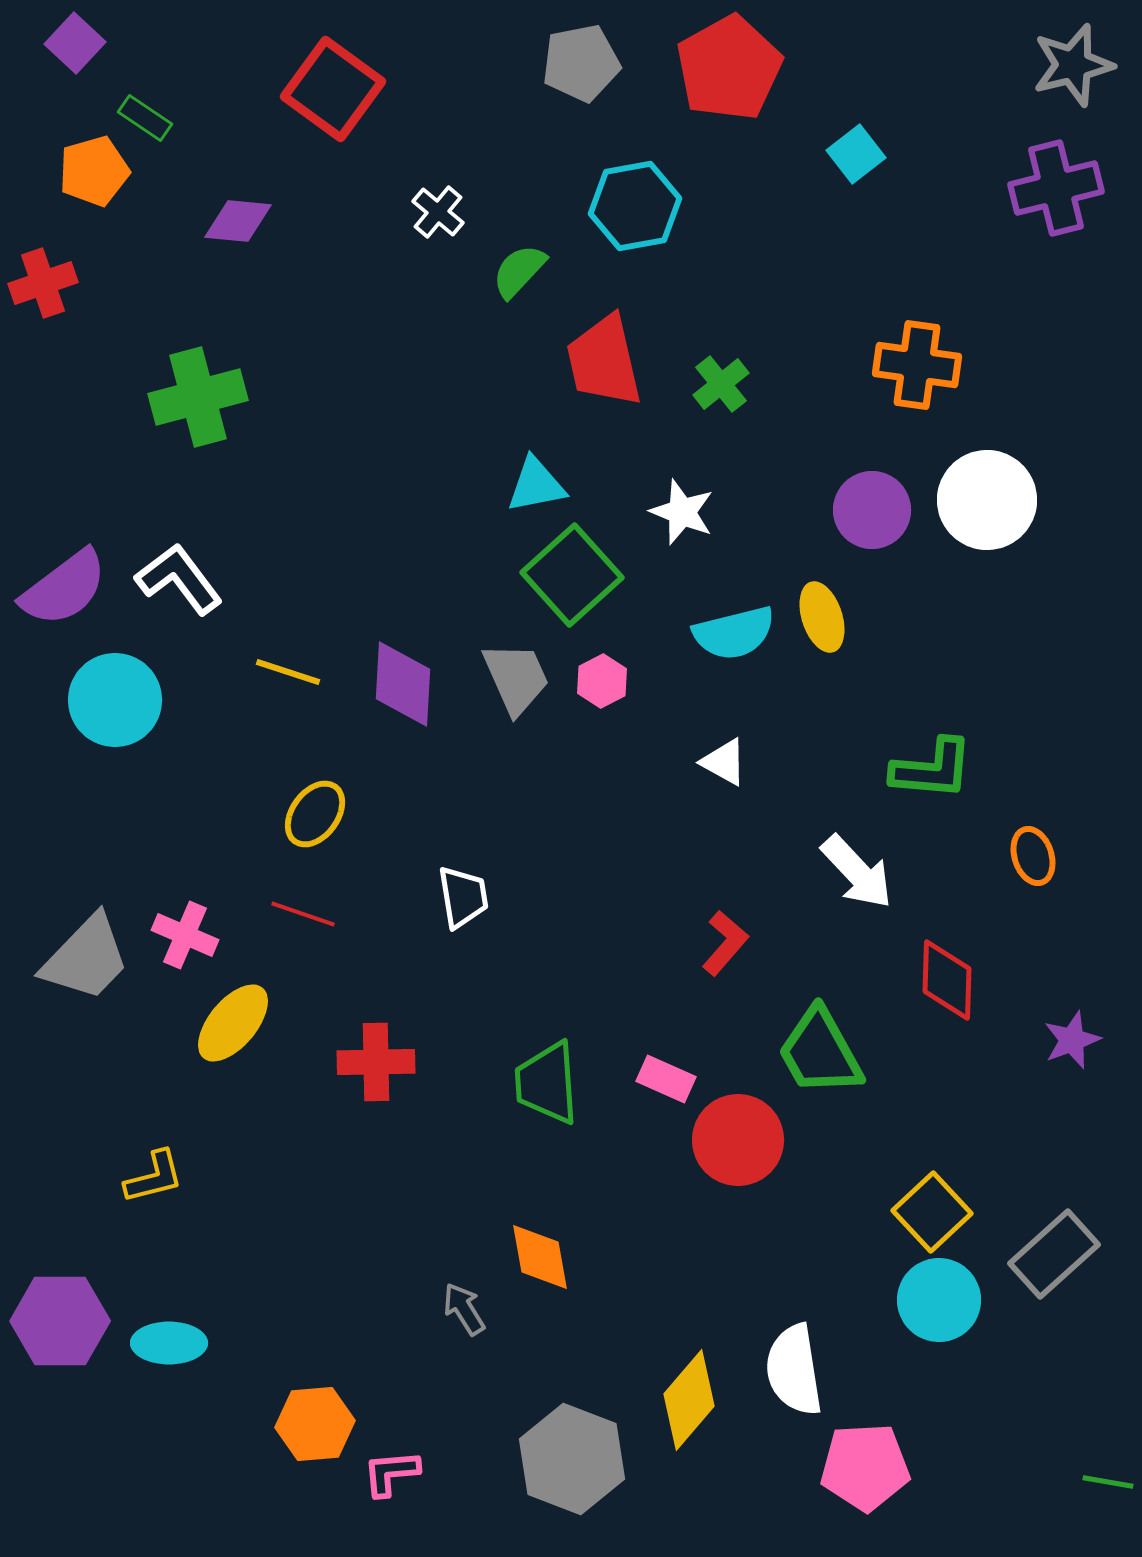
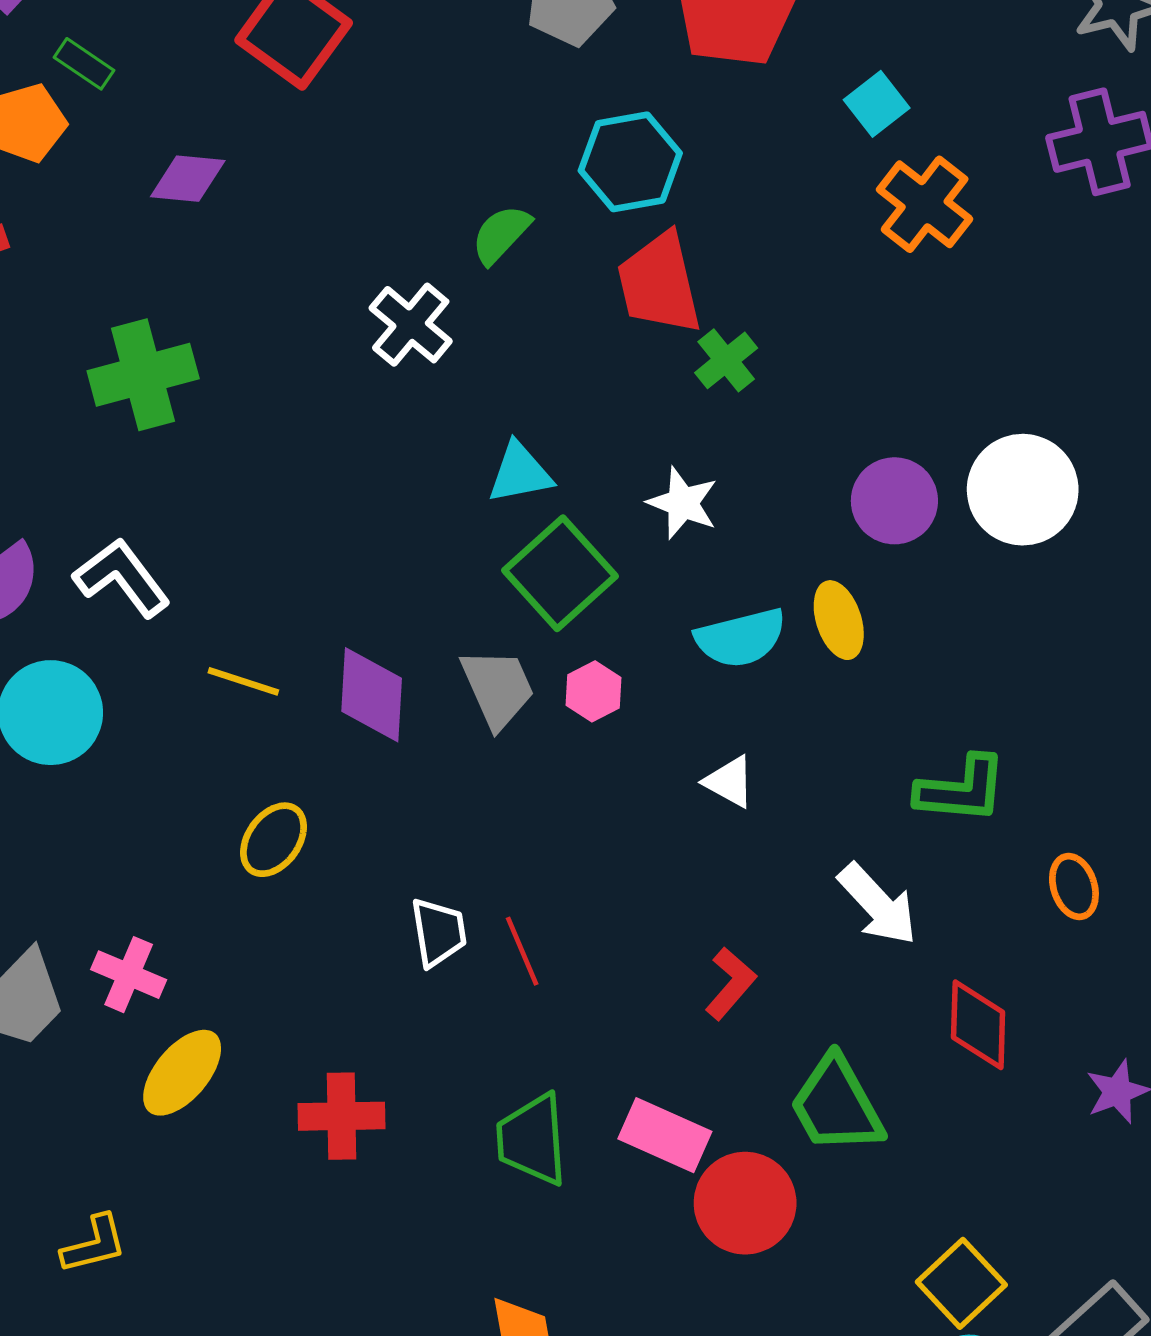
white cross: (438, 212) -> (411, 325), moved, size x1.4
red trapezoid: (604, 361) -> (659, 283), moved
orange cross: (917, 365) -> (925, 204), moved, turned 30
red line: (303, 914) -> (522, 951), moved, turned 48
pink rectangle: (666, 1079) -> (665, 1135), size x1.4

